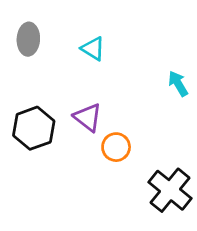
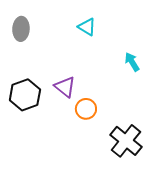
cyan triangle: (93, 49) -> (87, 27), moved

